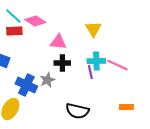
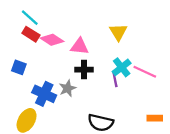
pink diamond: (35, 21) -> (52, 40), moved
red rectangle: (14, 31) -> (31, 34), turned 35
cyan cross: (96, 61) -> (122, 67), turned -36

